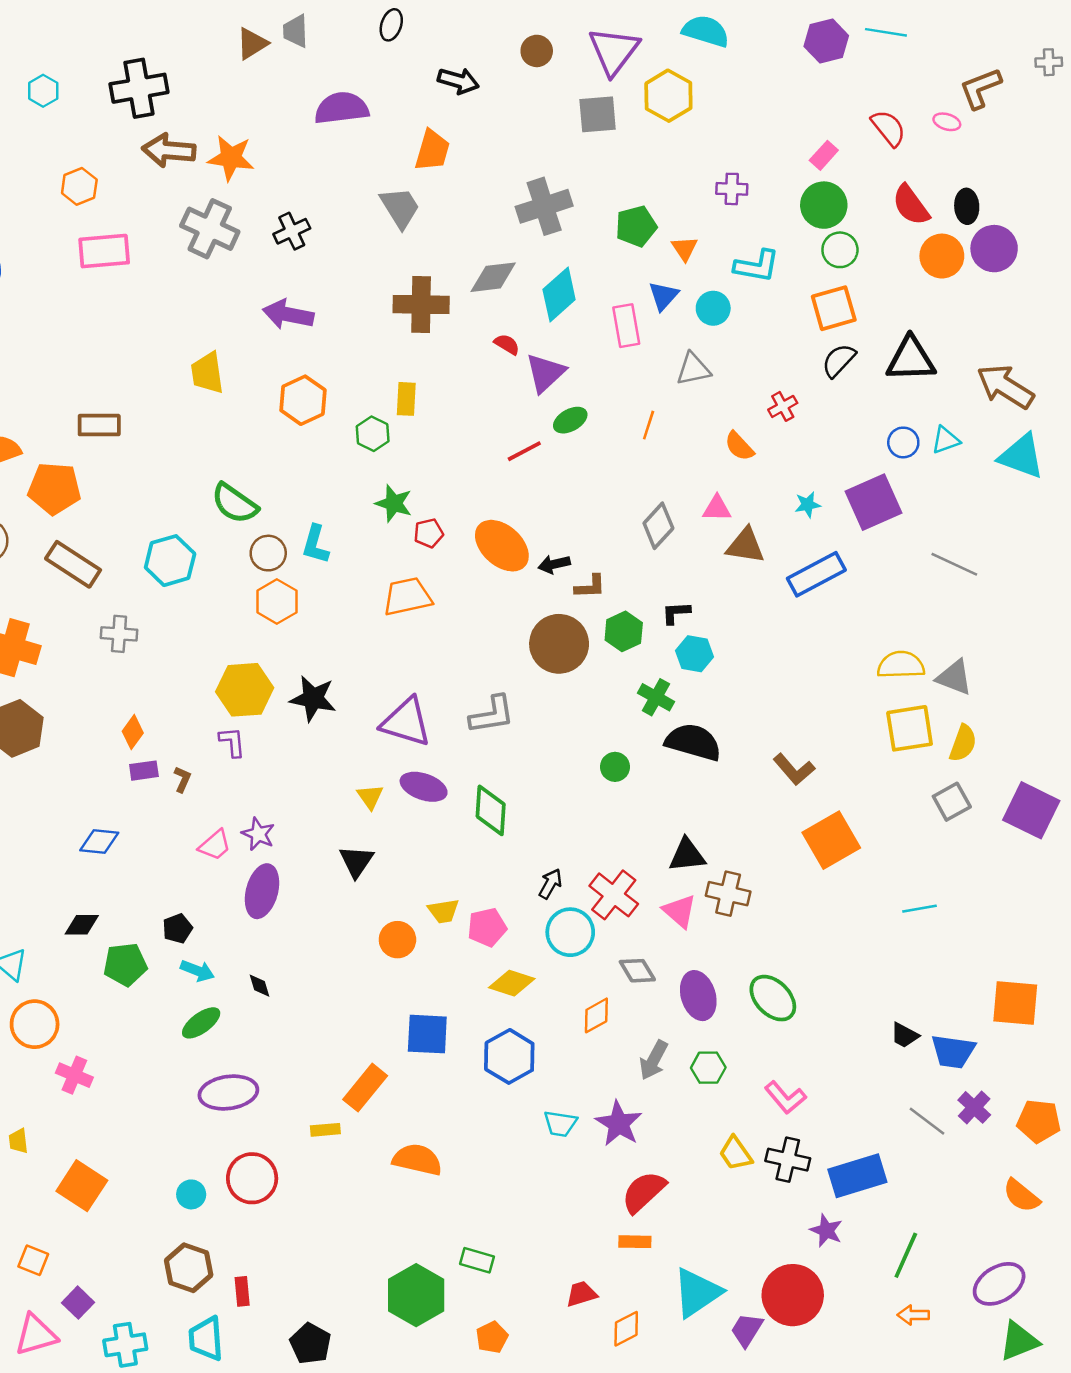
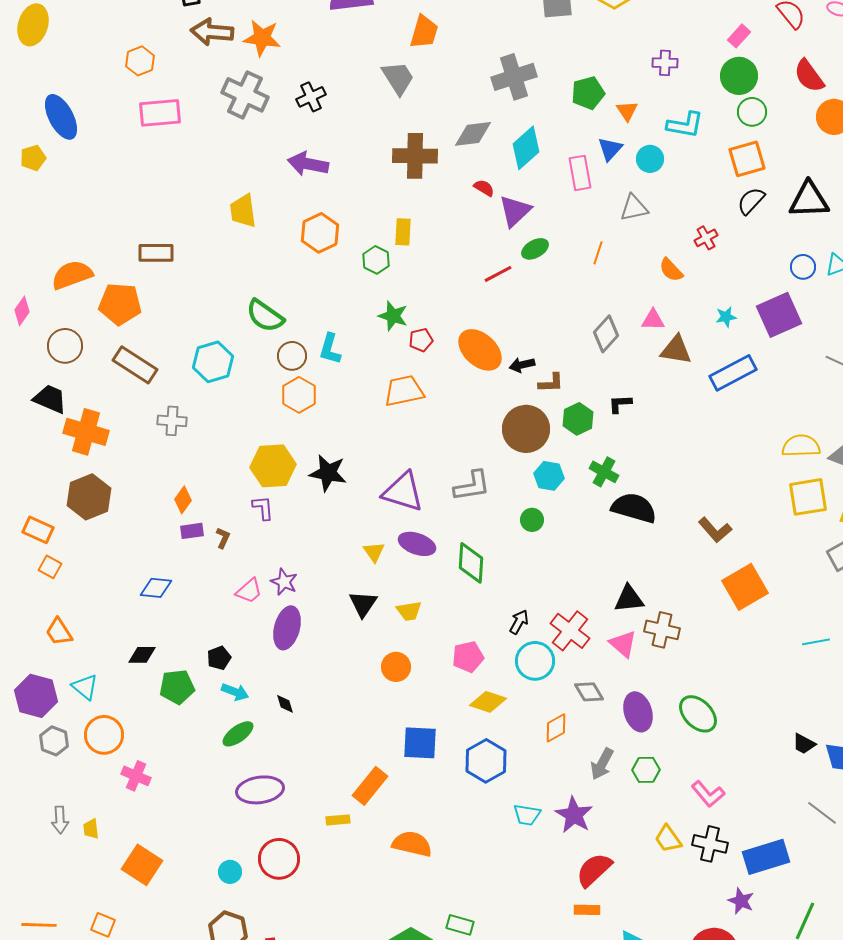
cyan hexagon: (695, 654) -> (549, 476), moved
green circle: (615, 767) -> (532, 520), moved
yellow trapezoid: (443, 911) -> (409, 611), moved

